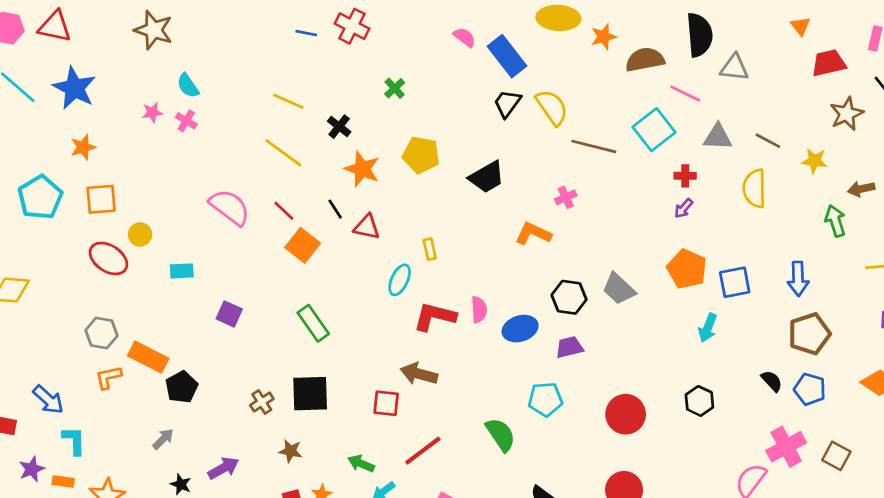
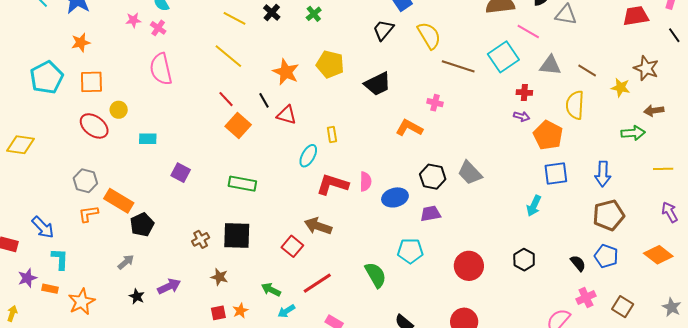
black trapezoid: (507, 103) -> (383, 30), moved
brown star: (847, 114) -> (646, 68), moved, turned -30
black cross: (339, 127) -> (272, 13), moved
pink cross: (566, 197) -> (435, 103), turned 35
pink semicircle: (230, 207) -> (161, 69), moved, turned -144
purple arrow: (684, 208) -> (522, 116), turned -119
green arrow: (835, 221) -> (633, 133), turned 100
orange pentagon: (687, 269) -> (548, 135), moved
green rectangle: (313, 323) -> (242, 184), turned -48
black semicircle: (772, 381) -> (578, 263), moved
red square: (386, 403) -> (292, 246), turned 30
pink cross: (786, 447) -> (586, 298), size x0.7

